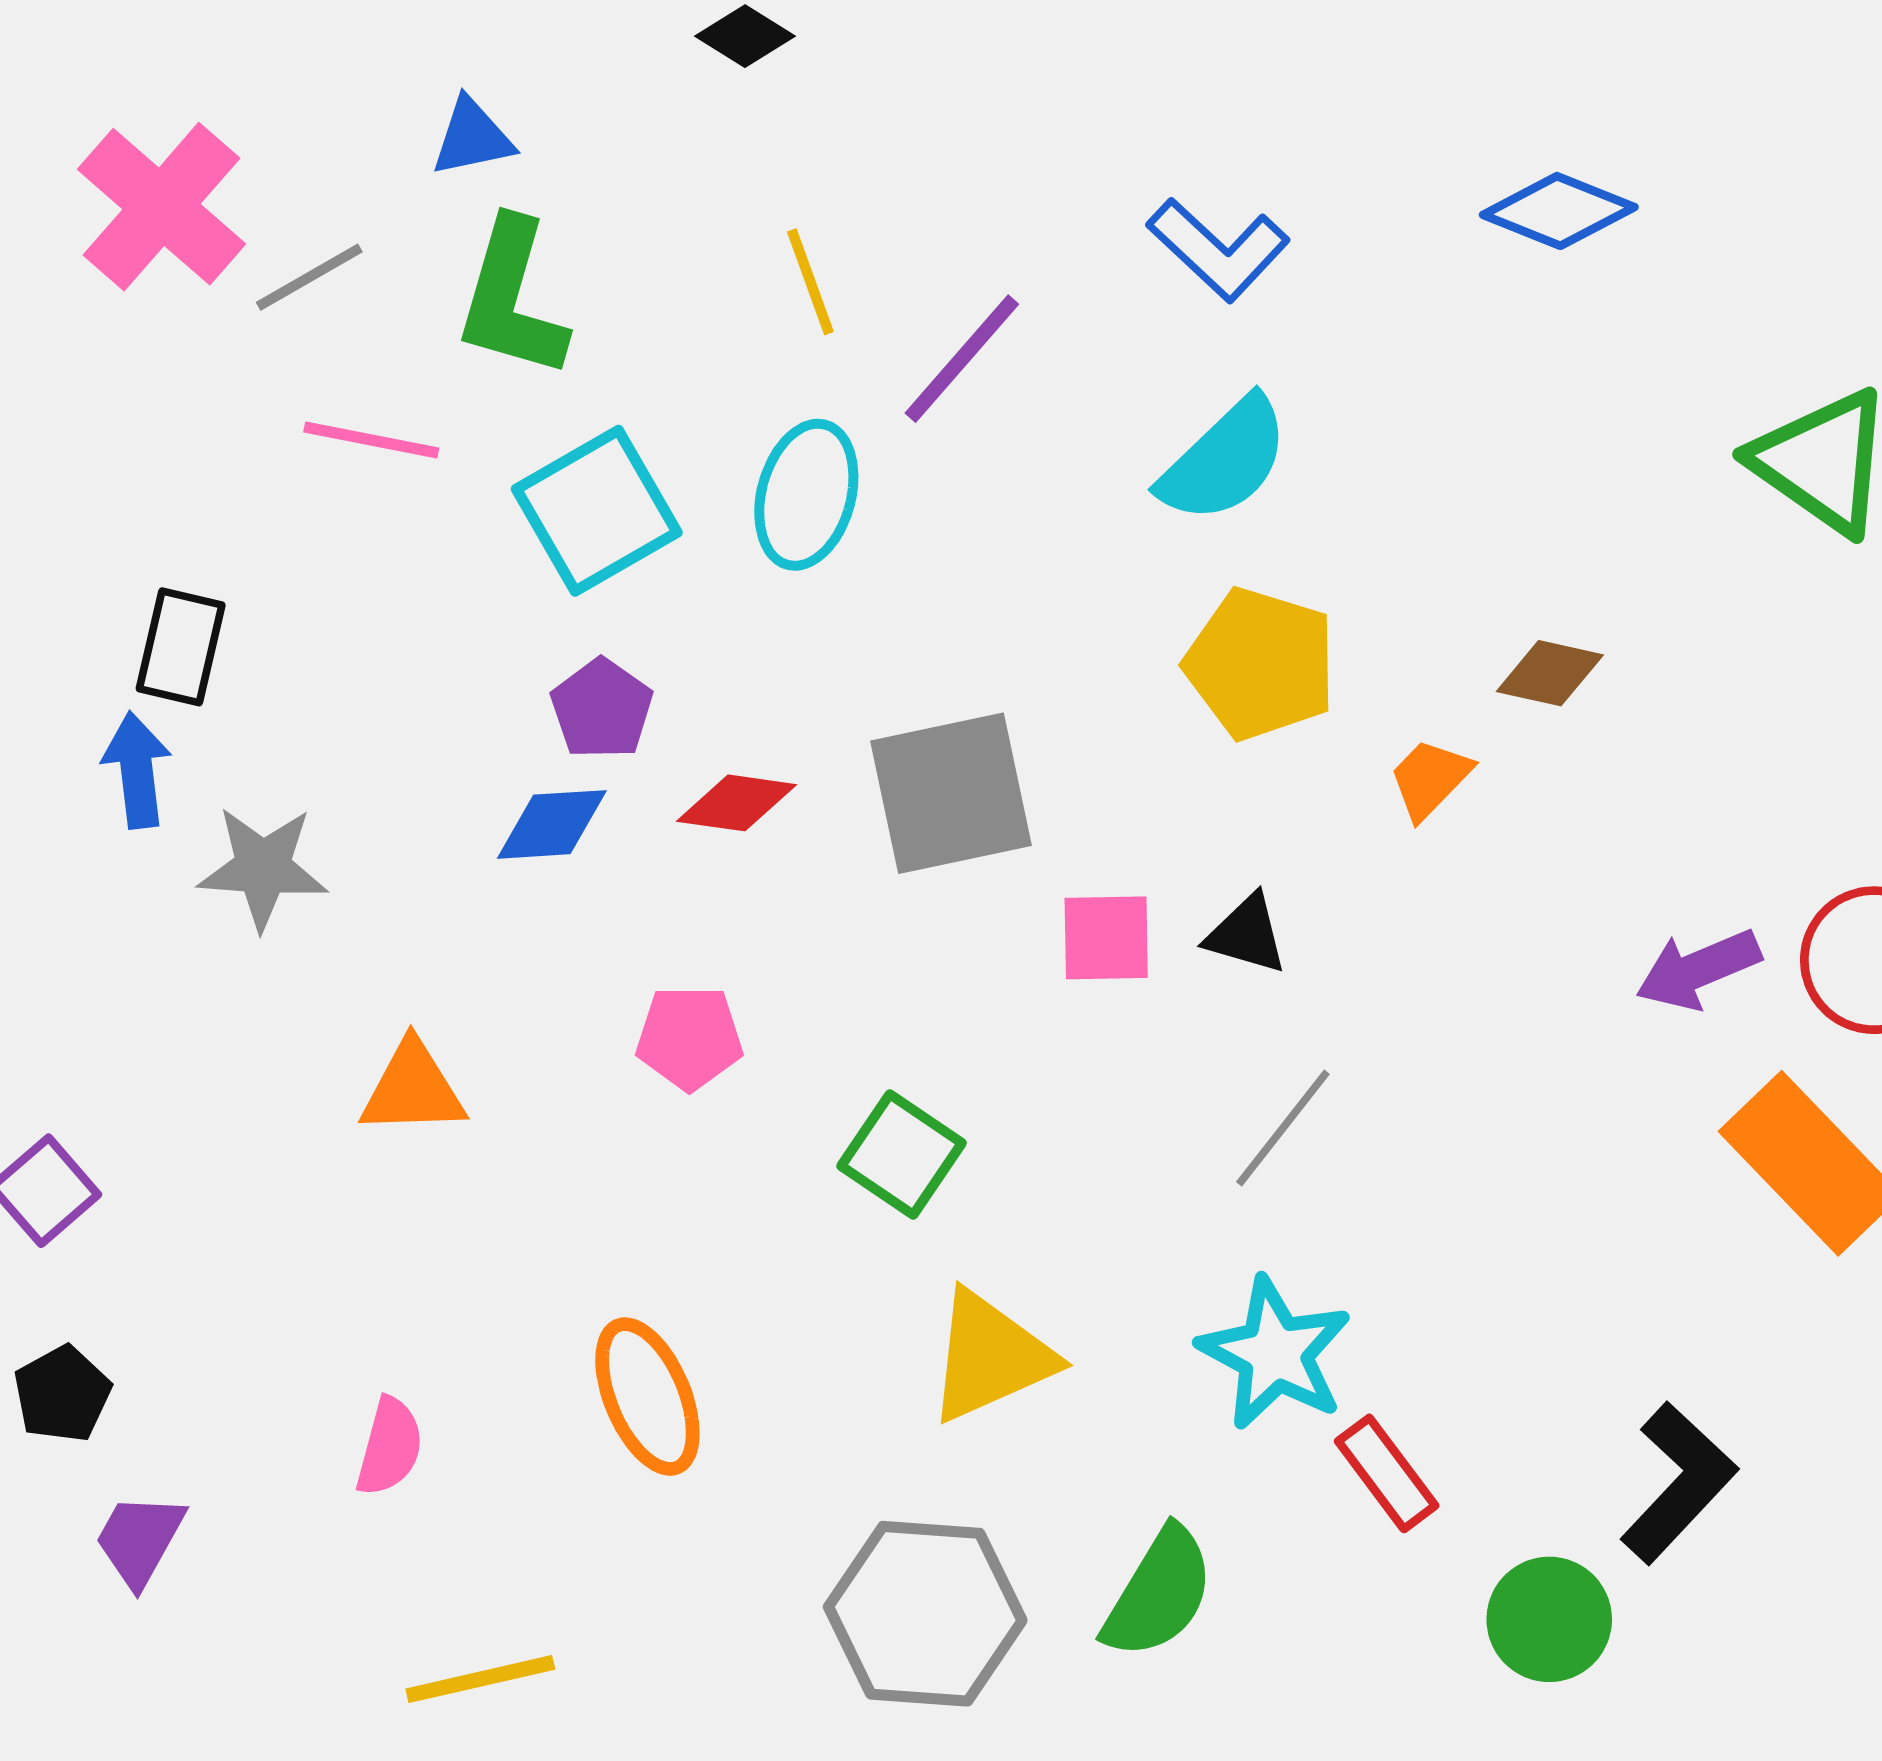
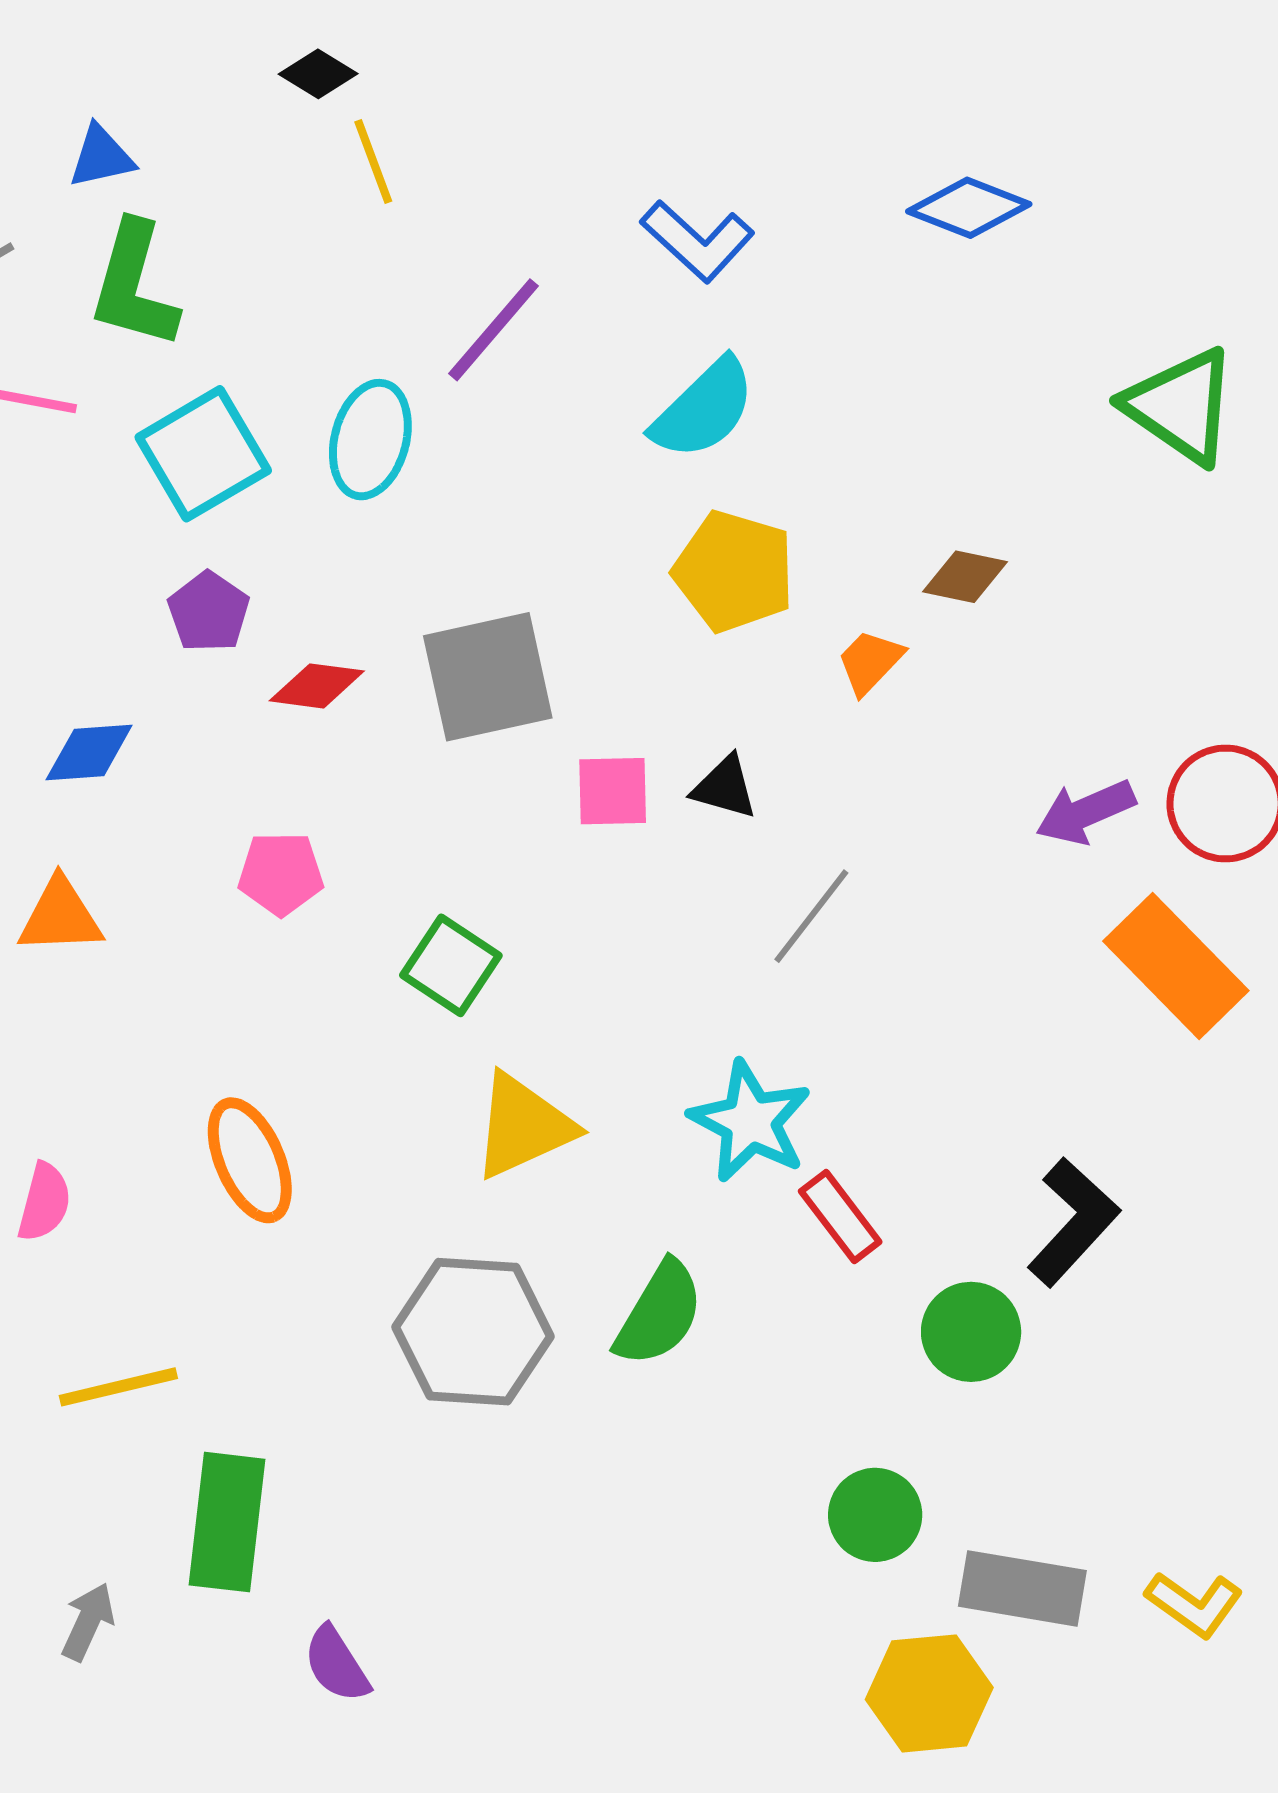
yellow line: (810, 282) -> (373, 162), moved
blue diamond: (552, 824) -> (89, 753), moved
gray line: (1283, 1128) -> (811, 916), moved

